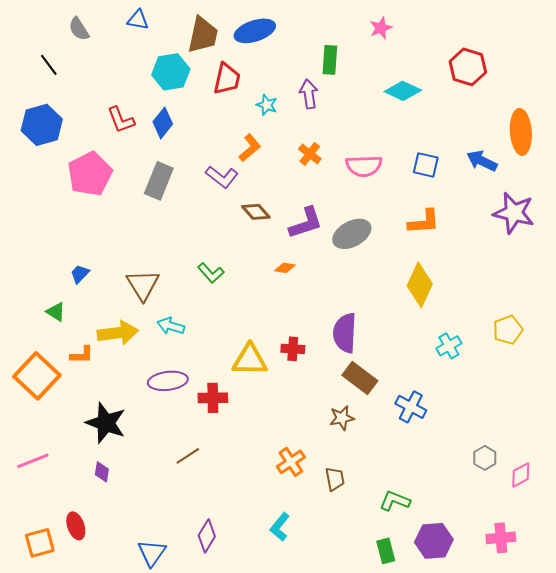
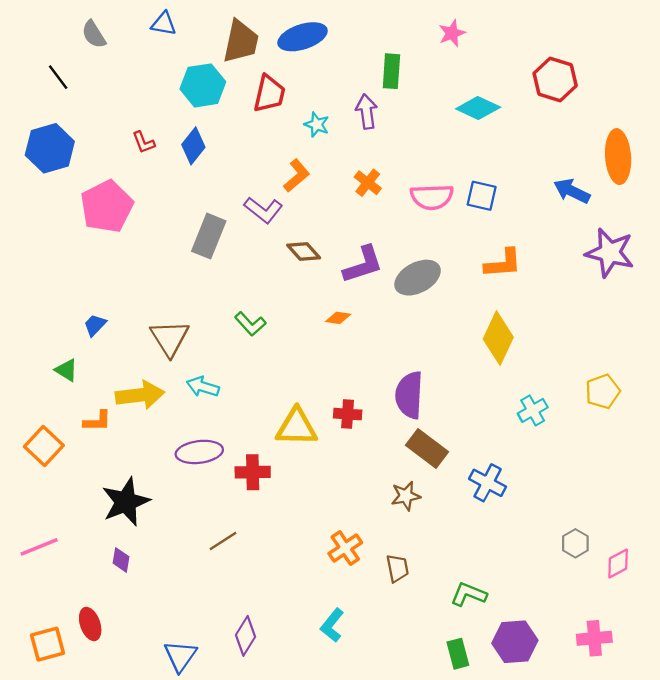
red L-shape: (121, 120) -> (144, 142), size x0.7
blue square: (426, 165) -> (482, 196), moved
gray rectangle: (159, 181) -> (209, 236), moved
orange square: (37, 376) -> (44, 446), size x0.7
black star: (106, 423) -> (126, 502), turned 30

